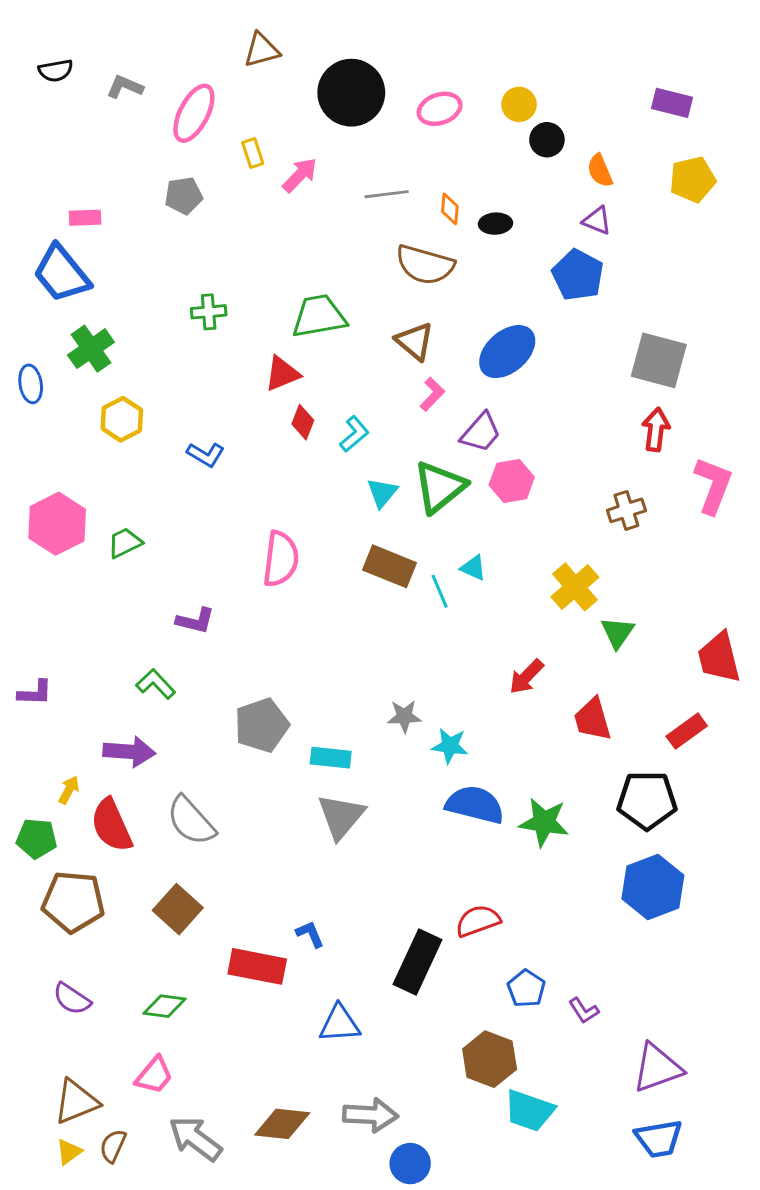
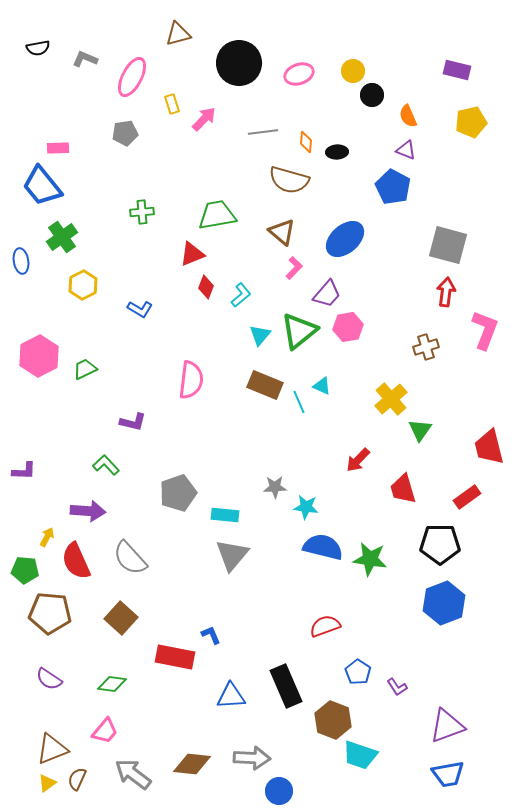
black rectangle: (418, 962) -> (286, 686), moved, turned -48

